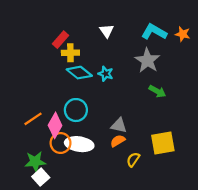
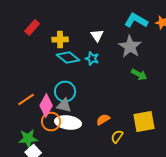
white triangle: (107, 31) -> (97, 36), moved
red rectangle: (61, 40) -> (32, 28), moved
gray triangle: (119, 125) -> (64, 106), moved

